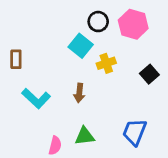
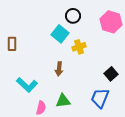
pink hexagon: (133, 24) -> (111, 22), moved
black square: (149, 74) -> (111, 74), moved
cyan L-shape: (36, 98) -> (27, 85), moved

